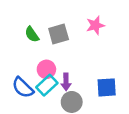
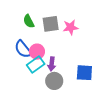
pink star: (95, 25) -> (71, 27), moved
blue semicircle: (23, 88) -> (23, 49), moved

